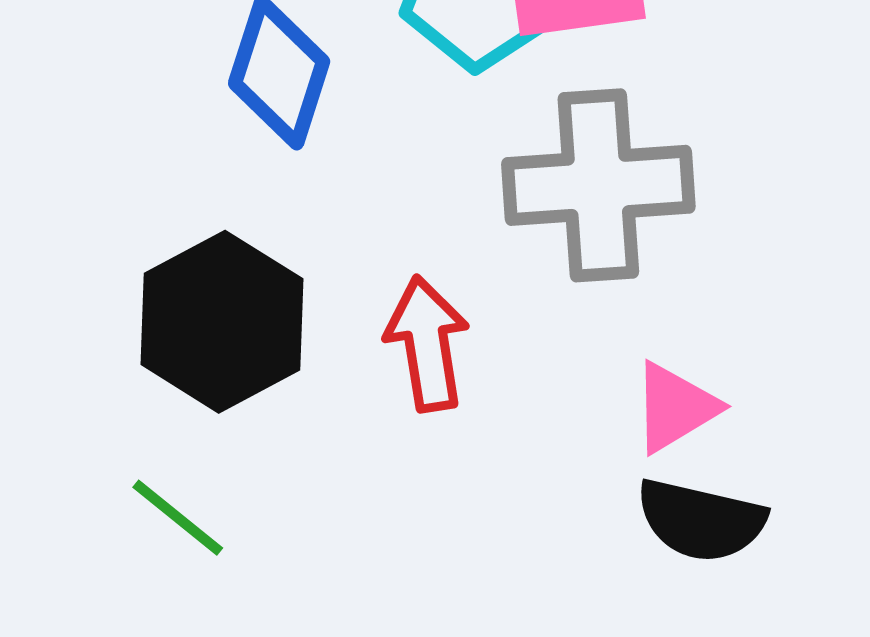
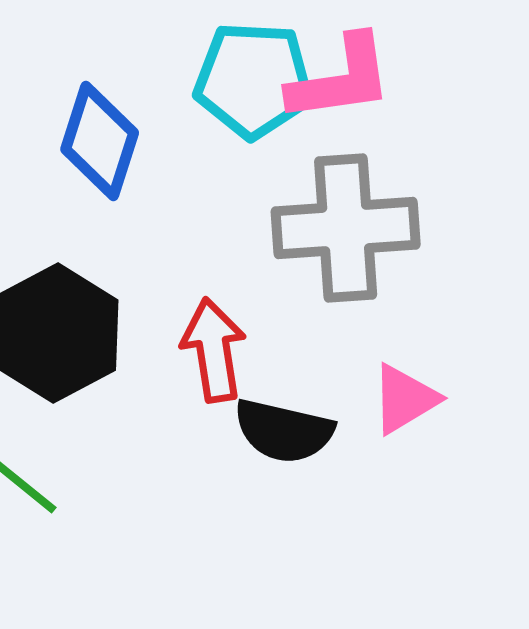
black semicircle: (701, 520) -> (284, 431), moved

